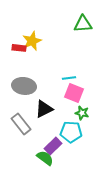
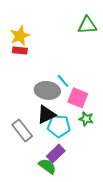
yellow star: (32, 41) -> (20, 36), moved
cyan line: (69, 78) -> (63, 81), moved, turned 56
gray ellipse: (24, 86) -> (47, 90), moved
cyan pentagon: (71, 132) -> (59, 126), moved

